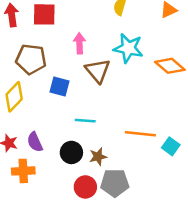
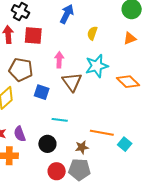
cyan star: (128, 48) -> (97, 66), turned -30
brown star: (98, 157) -> (82, 147), moved

